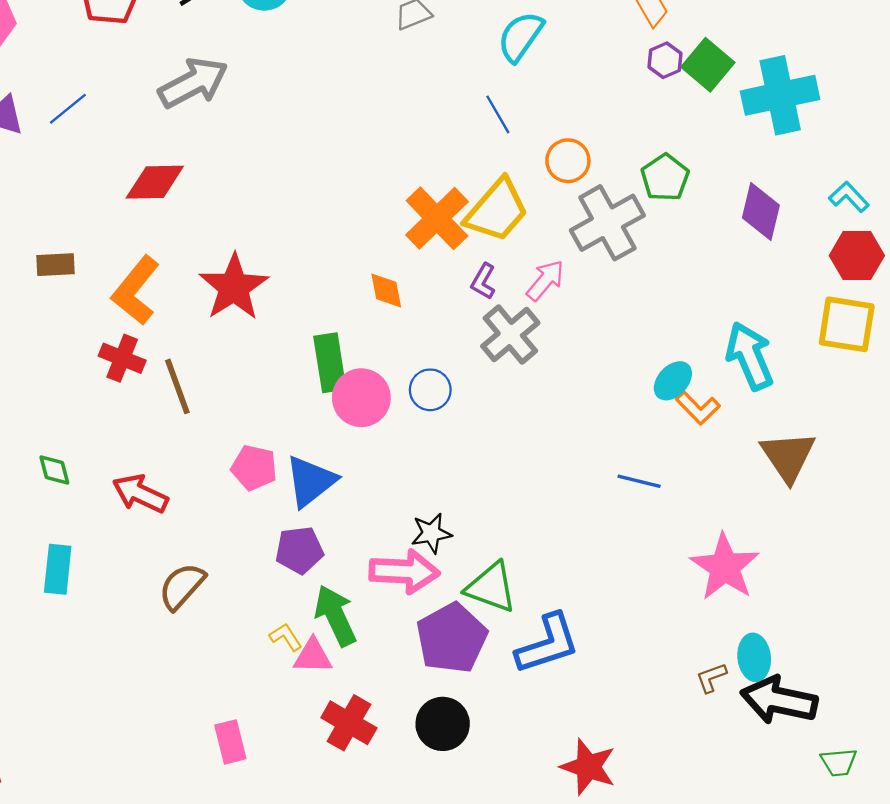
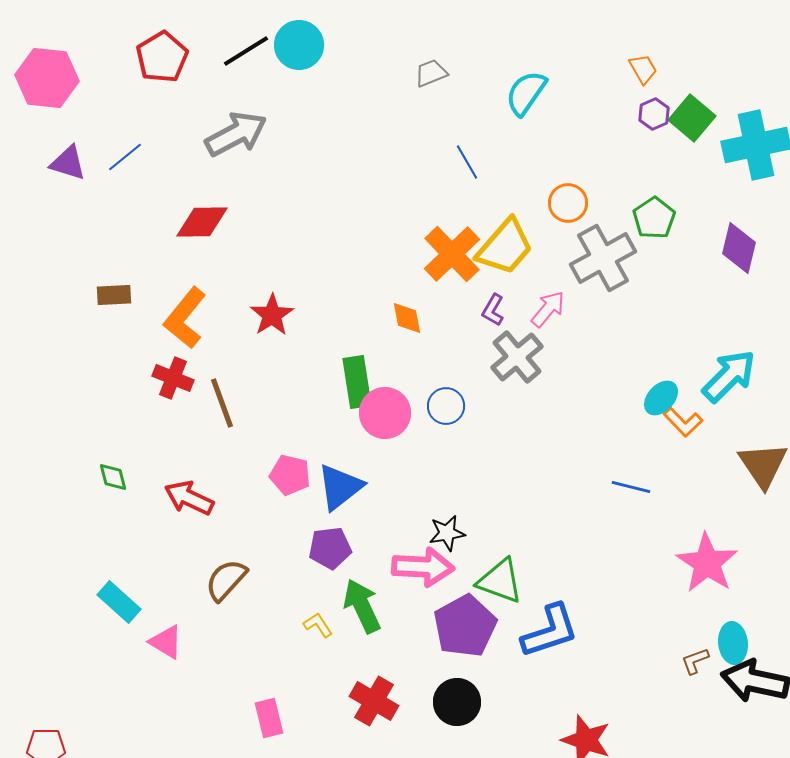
blue line: (498, 114) -> (467, 162), moved
red star: (234, 287) -> (272, 315), size x0.7
cyan arrow: (750, 356) -> (729, 376), turned 68
cyan rectangle: (58, 569) -> (119, 602), moved, turned -54
pink triangle: (313, 656) -> (166, 642), moved, turned 30

